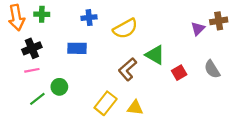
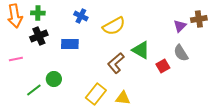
blue cross: (89, 18) -> (81, 16), turned 32
black cross: (32, 48) -> (39, 36), moved
gray semicircle: (212, 69) -> (181, 53), moved
pink line: (32, 70) -> (16, 59), moved

